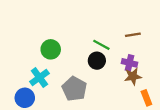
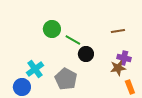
green line: (101, 45) -> (73, 40), moved
green circle: (51, 49) -> (52, 29), moved
purple cross: (130, 63) -> (124, 58), moved

